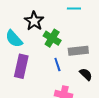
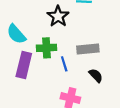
black star: (34, 21) -> (58, 16), moved
green cross: (52, 38) -> (46, 48), moved, turned -36

